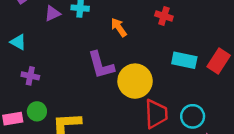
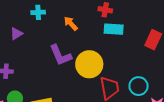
purple triangle: (52, 13) -> (16, 34), moved
cyan rectangle: (184, 60) -> (114, 29), moved

